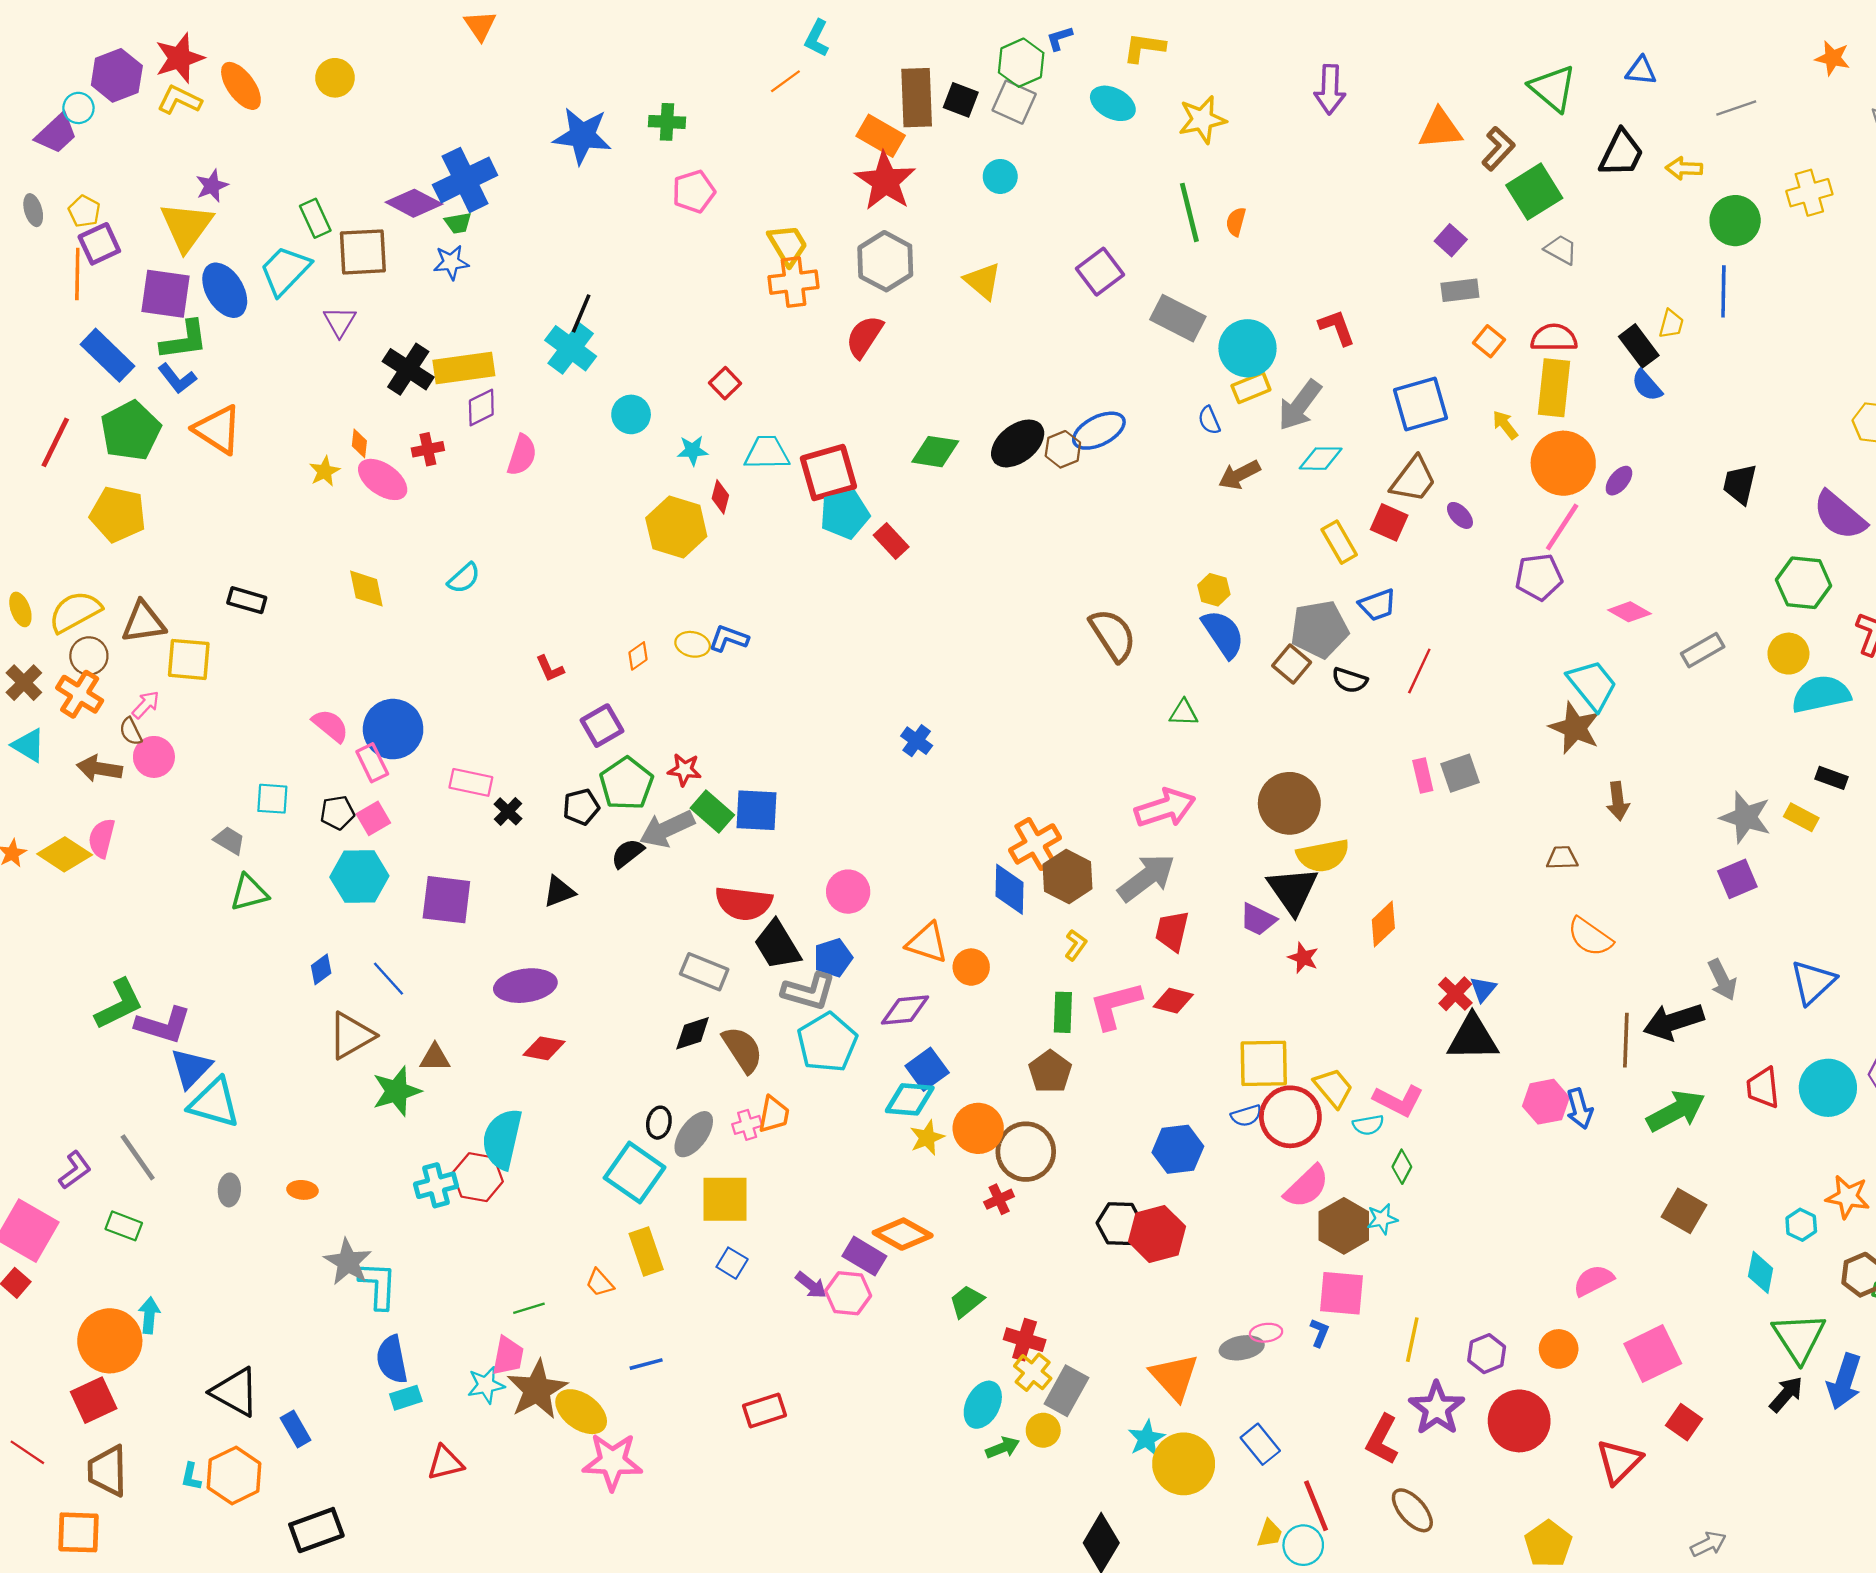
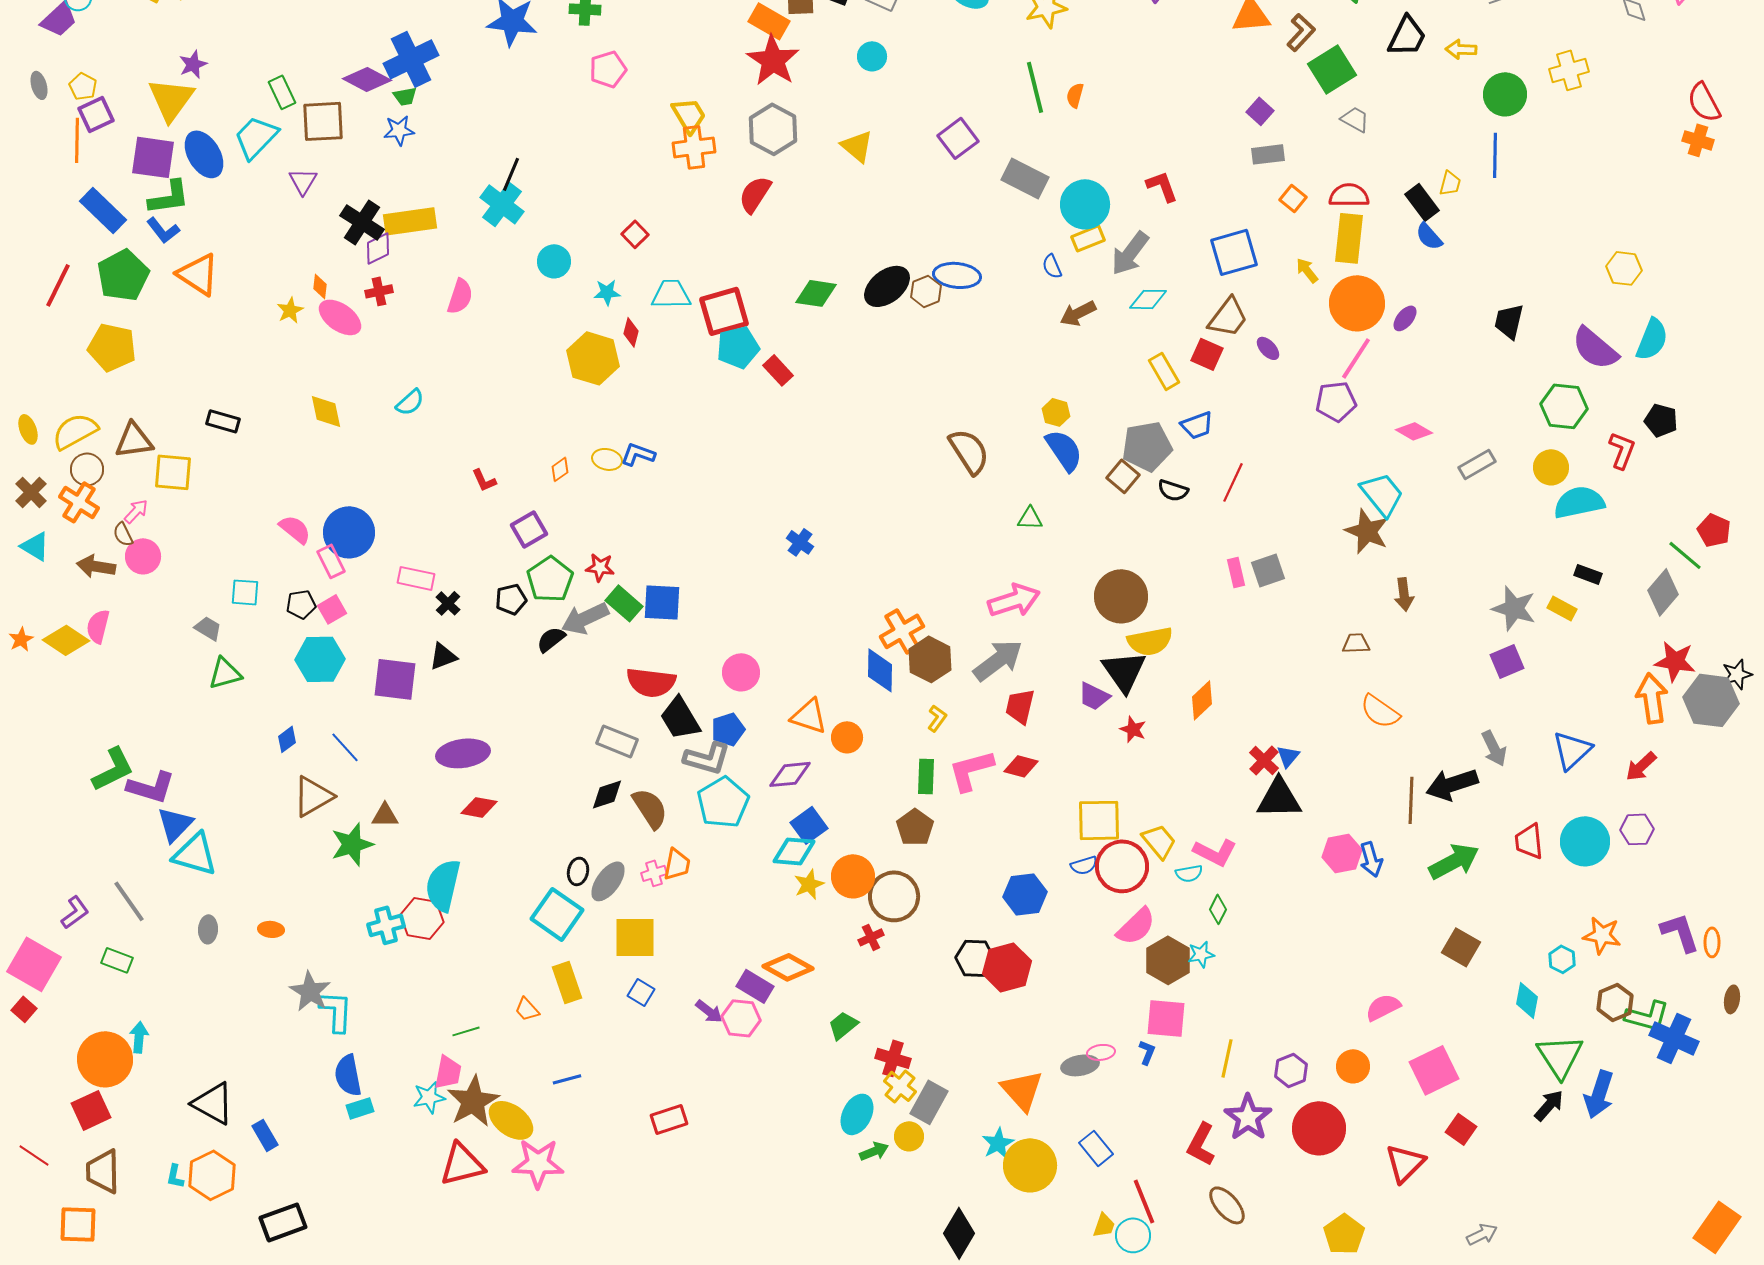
purple diamond: (481, 407) -> (378, 248), moved
blue ellipse: (1099, 431) -> (957, 275), turned 33
black triangle: (559, 892) -> (443, 656), moved
red triangle: (445, 1463) -> (462, 1164), moved, size x1.4

